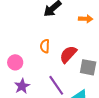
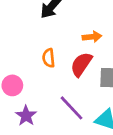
orange arrow: (86, 19) -> (92, 37), moved

